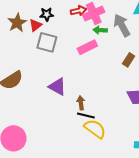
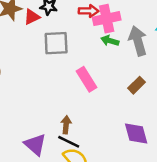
gray square: (47, 42) -> (56, 43), moved, turned -30
pink rectangle: (87, 47) -> (87, 79), moved, turned 72
purple triangle: (57, 87) -> (35, 145), moved

